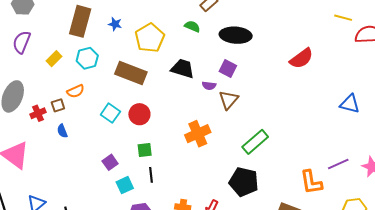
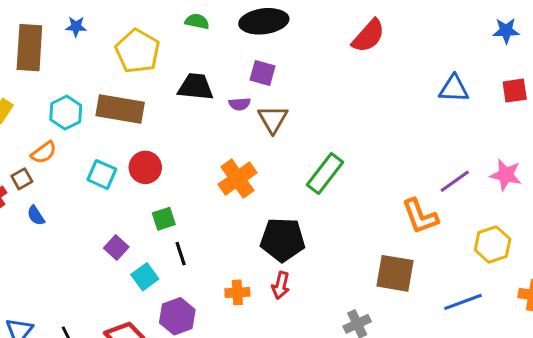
blue star: (115, 24) -> (76, 27), moved
cyan hexagon: (87, 58) -> (66, 113), moved
black pentagon: (244, 182) -> (283, 240), moved

